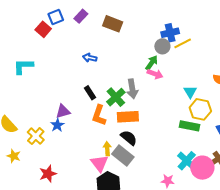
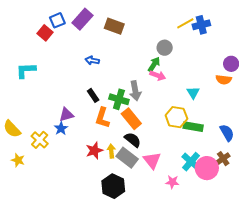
purple rectangle: (81, 16) -> (82, 19), size x1.5
blue cross: (170, 33) -> (201, 25), moved
yellow line: (183, 43) -> (185, 23), moved
green cross: (116, 97) -> (119, 99), turned -30
yellow hexagon: (200, 109) -> (176, 117), moved
orange rectangle: (128, 117) -> (131, 119), turned 55
pink triangle: (99, 163) -> (152, 160), moved
red star: (48, 174) -> (94, 151), moved

